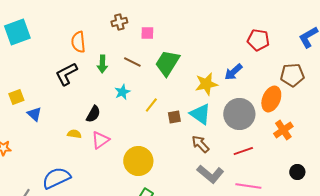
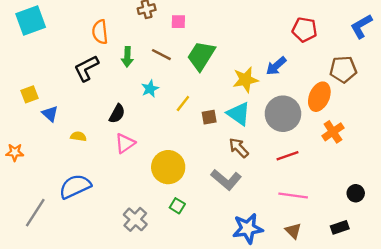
yellow semicircle: (74, 134) -> (78, 136), moved
black circle: (297, 172) -> (356, 193), moved
gray L-shape: (210, 174) -> (226, 180), moved

